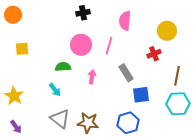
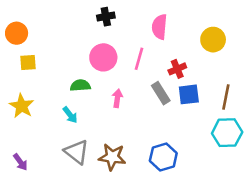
orange circle: (13, 15) -> (17, 33), moved
red cross: (154, 54) -> (177, 69), moved
blue square: (141, 95) -> (189, 94), moved
yellow star: (14, 96) -> (22, 106), moved

